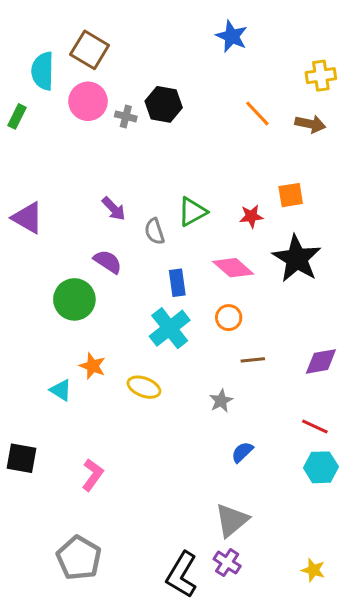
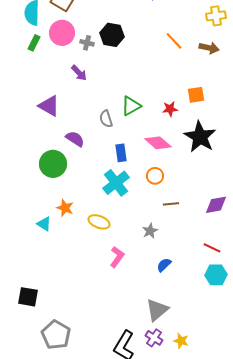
green rectangle: (17, 116) -> (34, 43), moved
purple arrow: (114, 209) -> (79, 73), moved
purple triangle: (28, 218) -> (49, 106), moved
black square: (21, 458) -> (28, 297), moved
pink L-shape: (93, 475) -> (117, 257), moved
yellow star: (313, 570) -> (181, 341), moved

